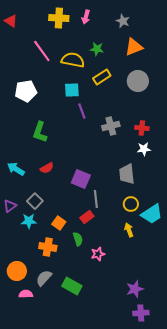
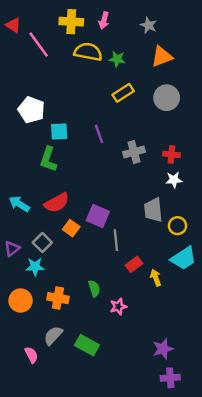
pink line: (42, 51) -> (39, 45), moved
yellow semicircle: (73, 60) -> (88, 52), moved
cyan square: (72, 90) -> (59, 131), moved
white pentagon: (26, 91) -> (31, 110), turned 30
red semicircle: (47, 168) -> (57, 203), size x1.5
yellow circle: (131, 204) -> (177, 226), moved
red rectangle: (87, 217) -> (134, 264), moved
orange square: (59, 223) -> (71, 228), moved
orange circle: (17, 271) -> (21, 301), moved
pink semicircle: (26, 294) -> (31, 355), turned 64

